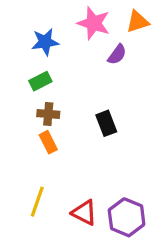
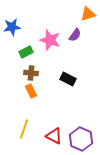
pink star: (94, 23) -> (50, 40), moved
blue star: (45, 42) -> (12, 27), moved
black rectangle: (106, 123) -> (68, 79), turned -42

